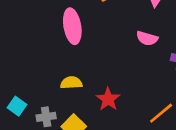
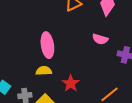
pink ellipse: (72, 26) -> (47, 45), moved

